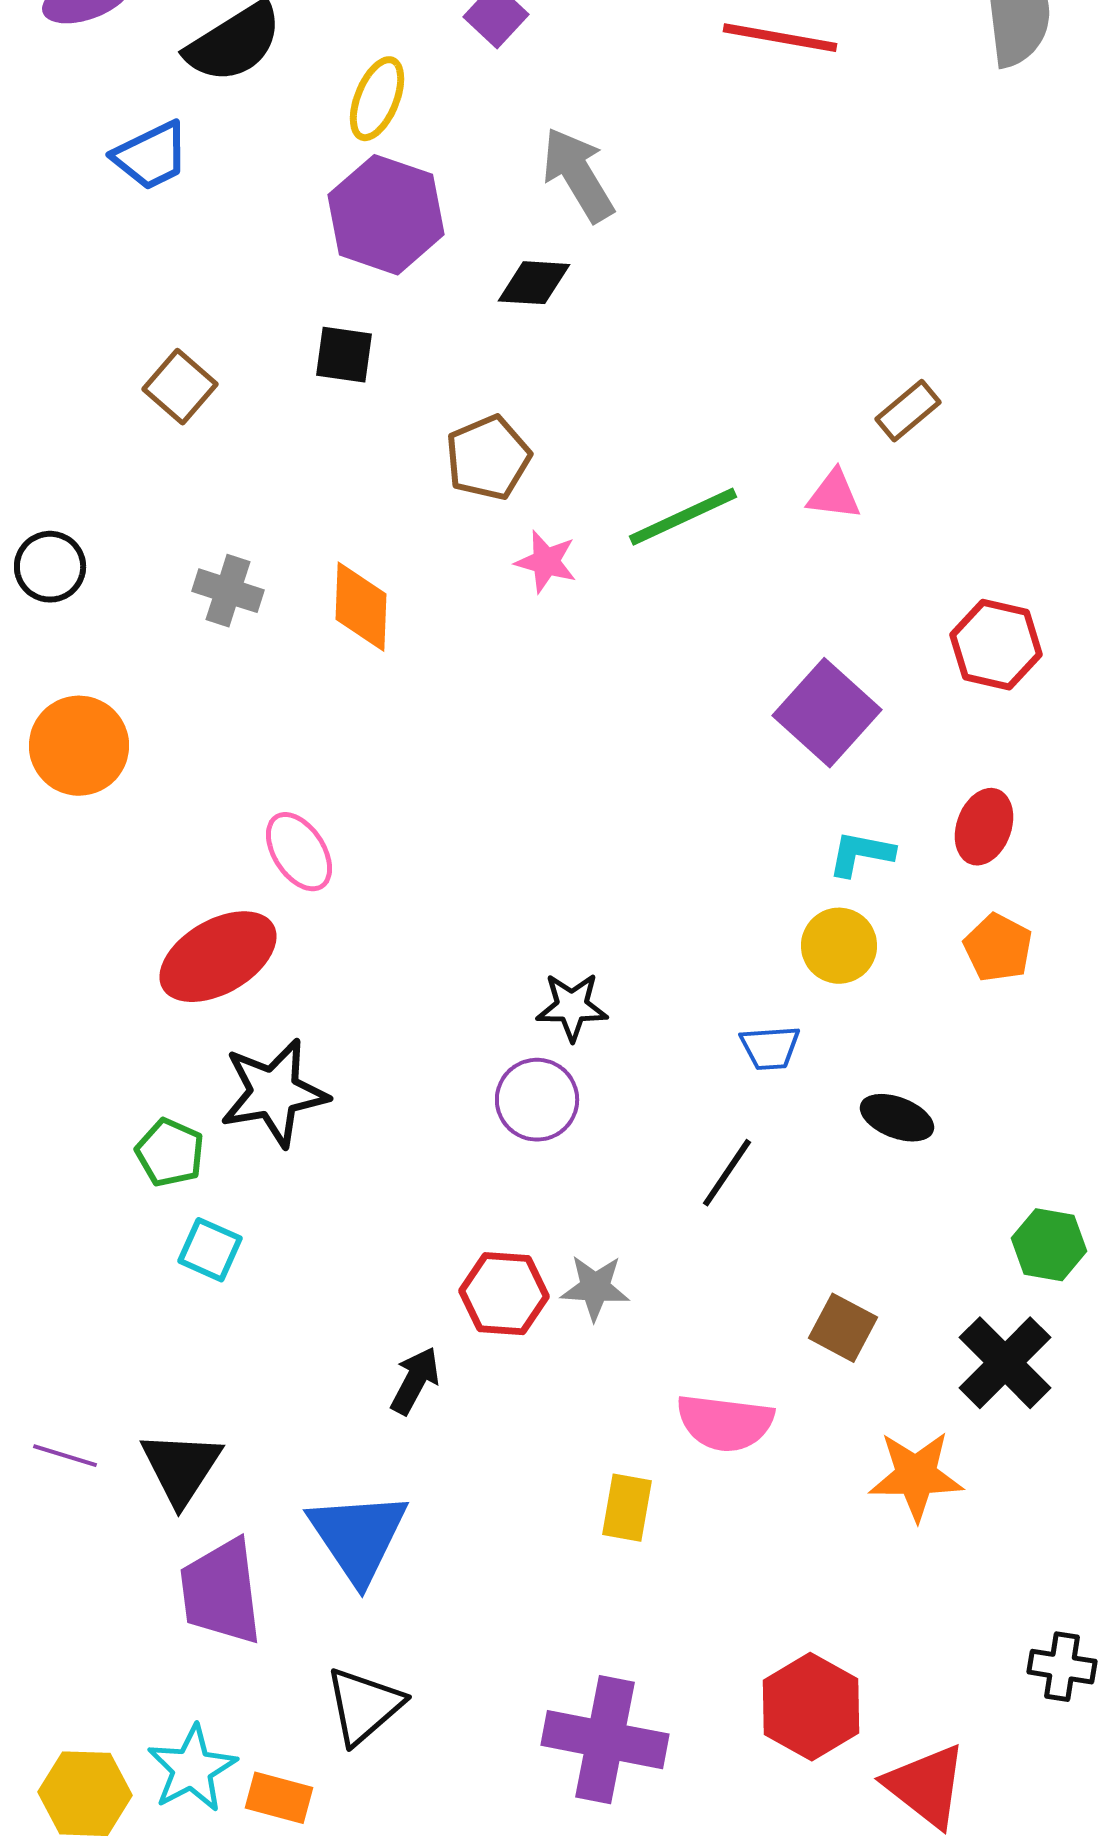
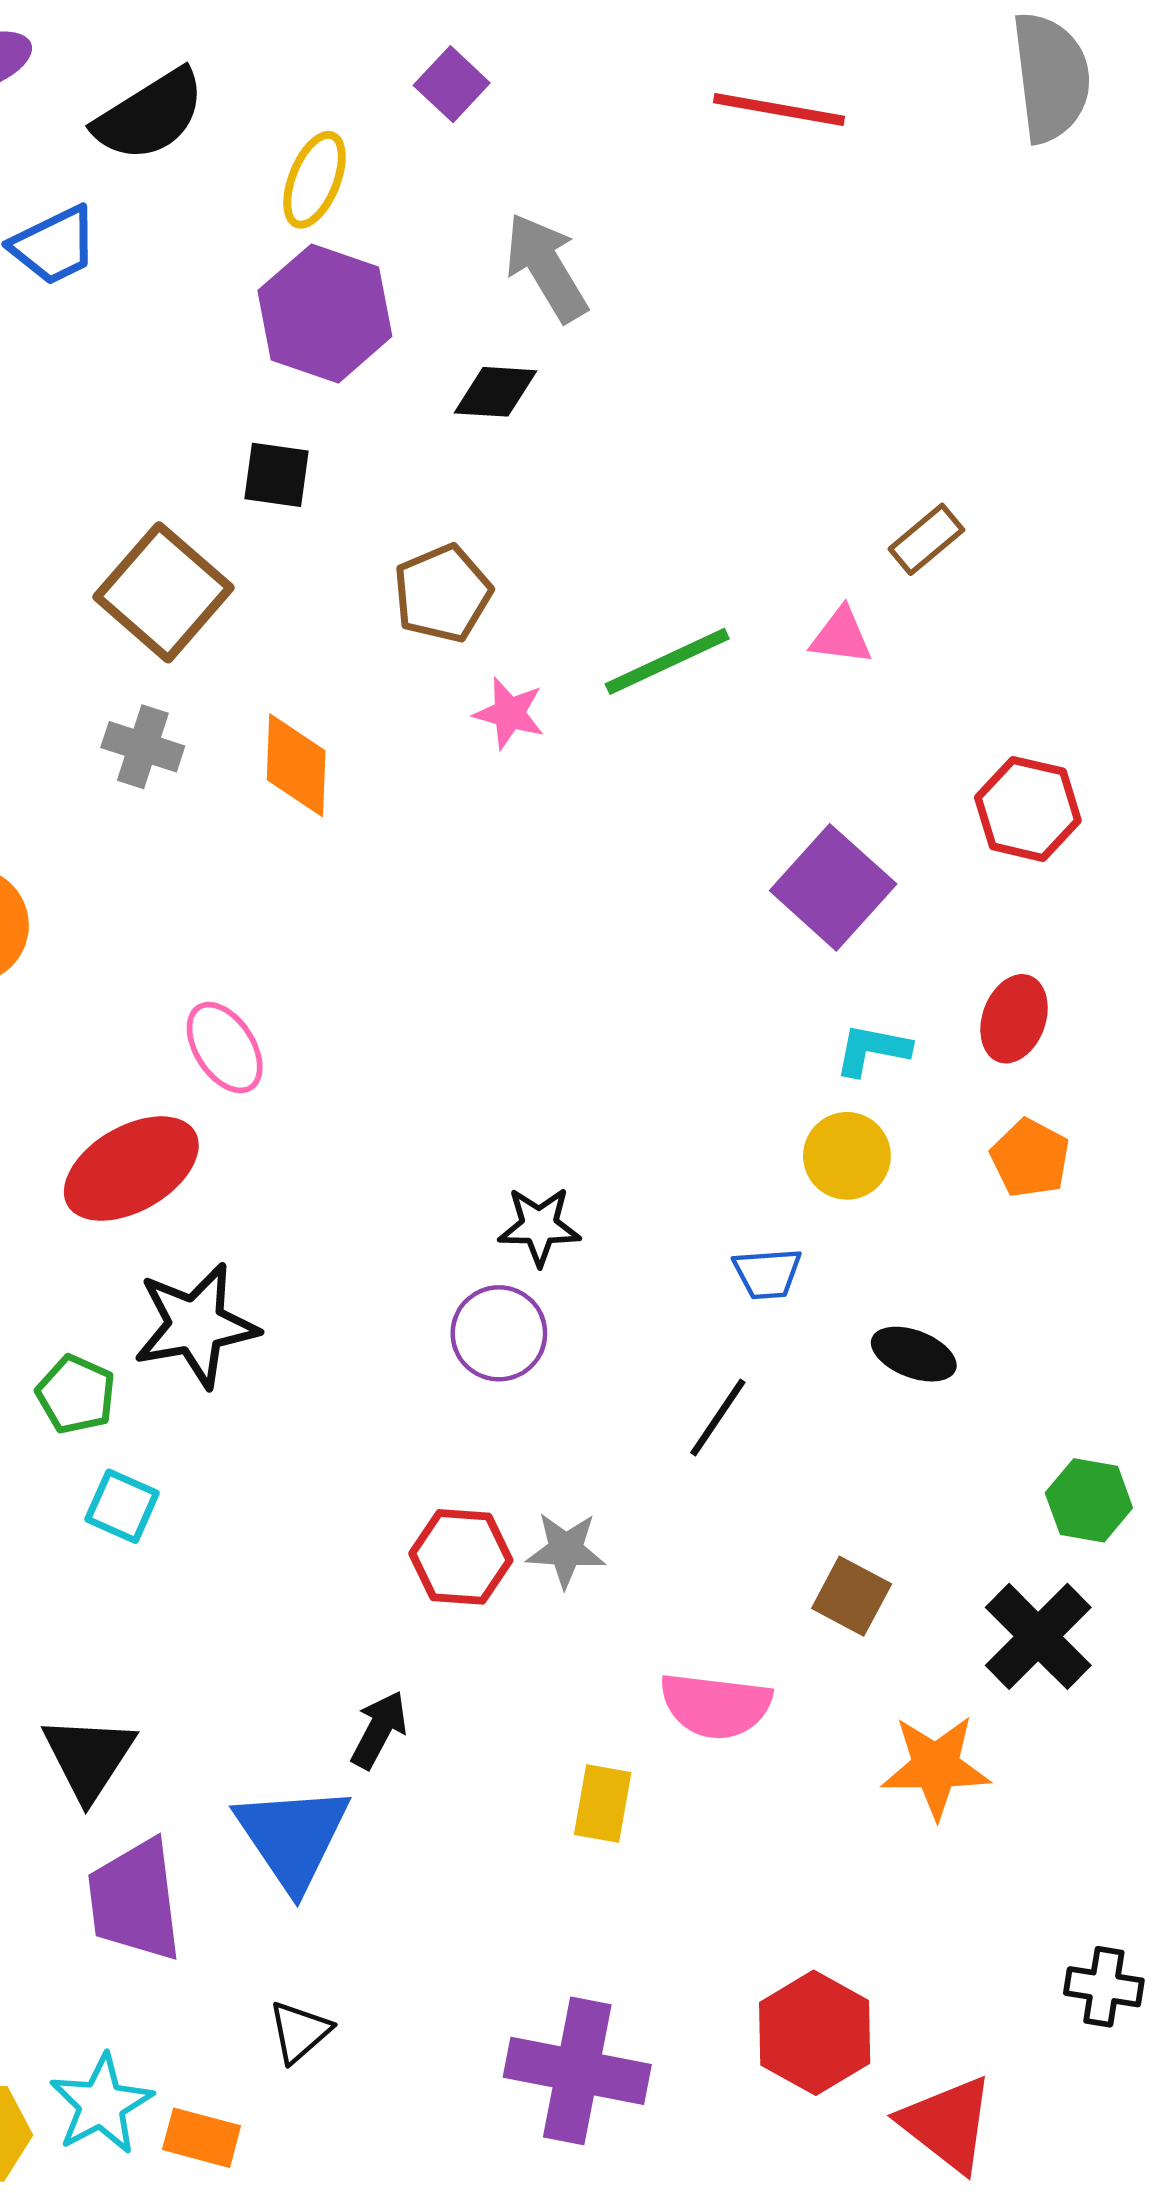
brown square: (180, 387) -> (164, 592), moved, size x1.6
black arrow: (415, 1381) -> (379, 1730), moved
black triangle: (364, 1706) -> (300, 2032), size x0.7

